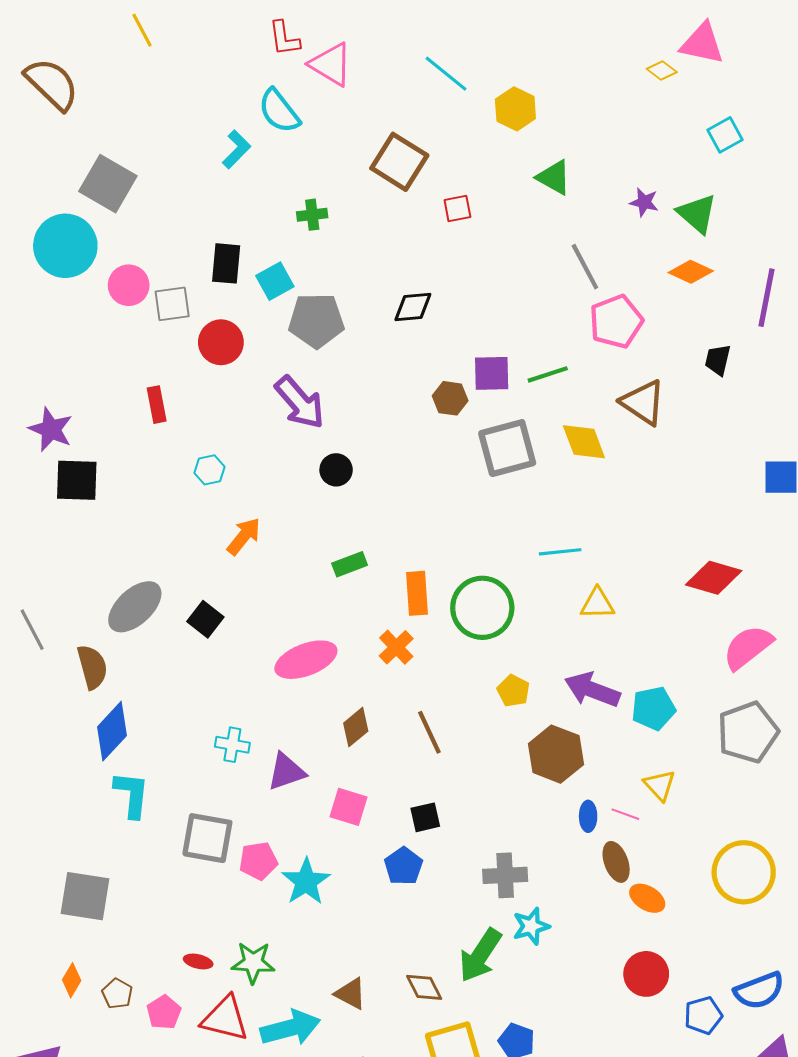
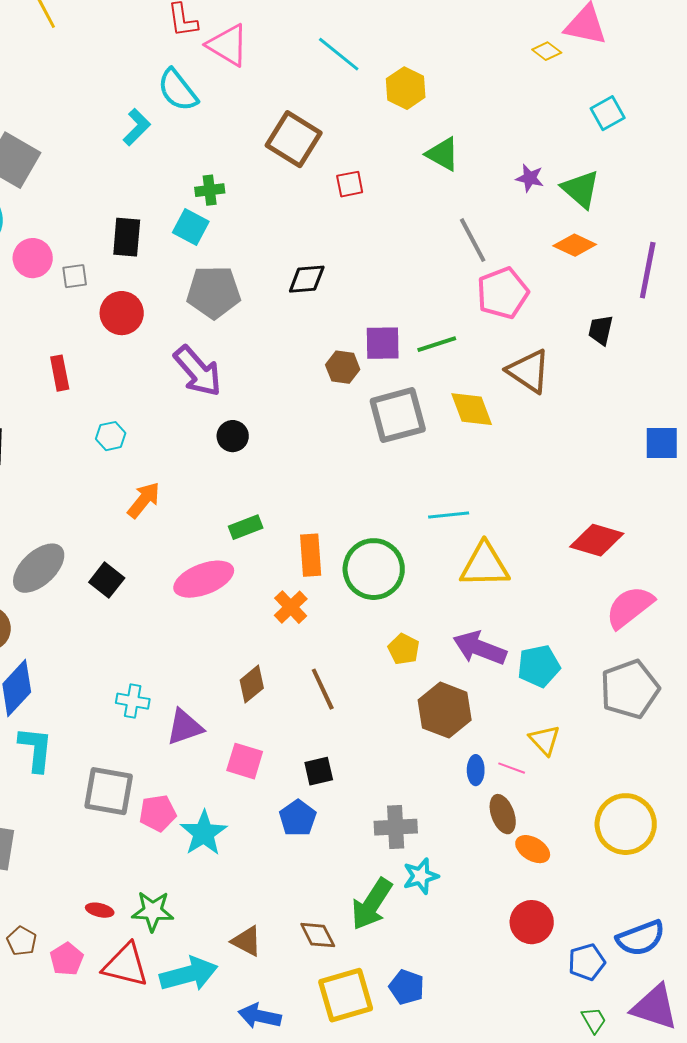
cyan square: (275, 281) -> (191, 227), moved, turned -33
gray square: (172, 304) -> (75, 276), size x0.7
yellow triangle: (597, 604) -> (485, 565), size x1.5
pink ellipse: (306, 660) -> (204, 579), moved

